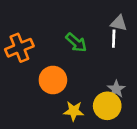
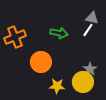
white line: (114, 39) -> (88, 30), turned 32
green arrow: (76, 43) -> (59, 33), turned -30

